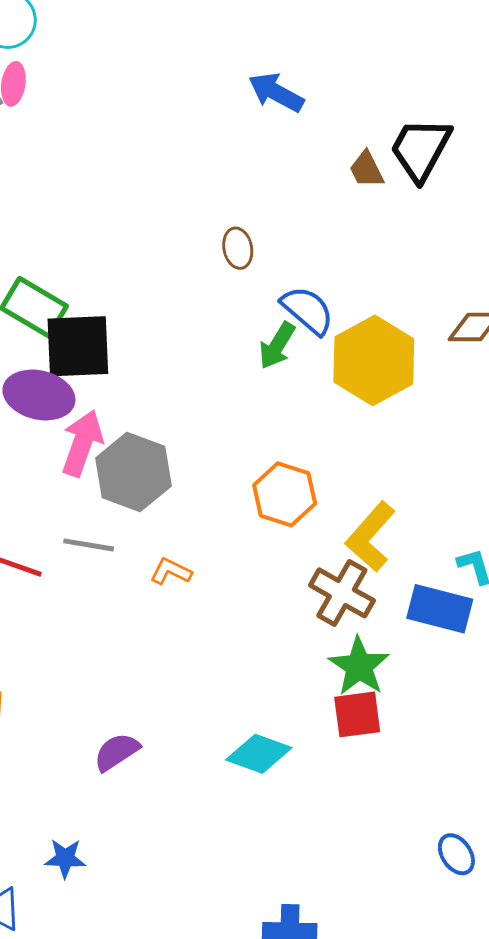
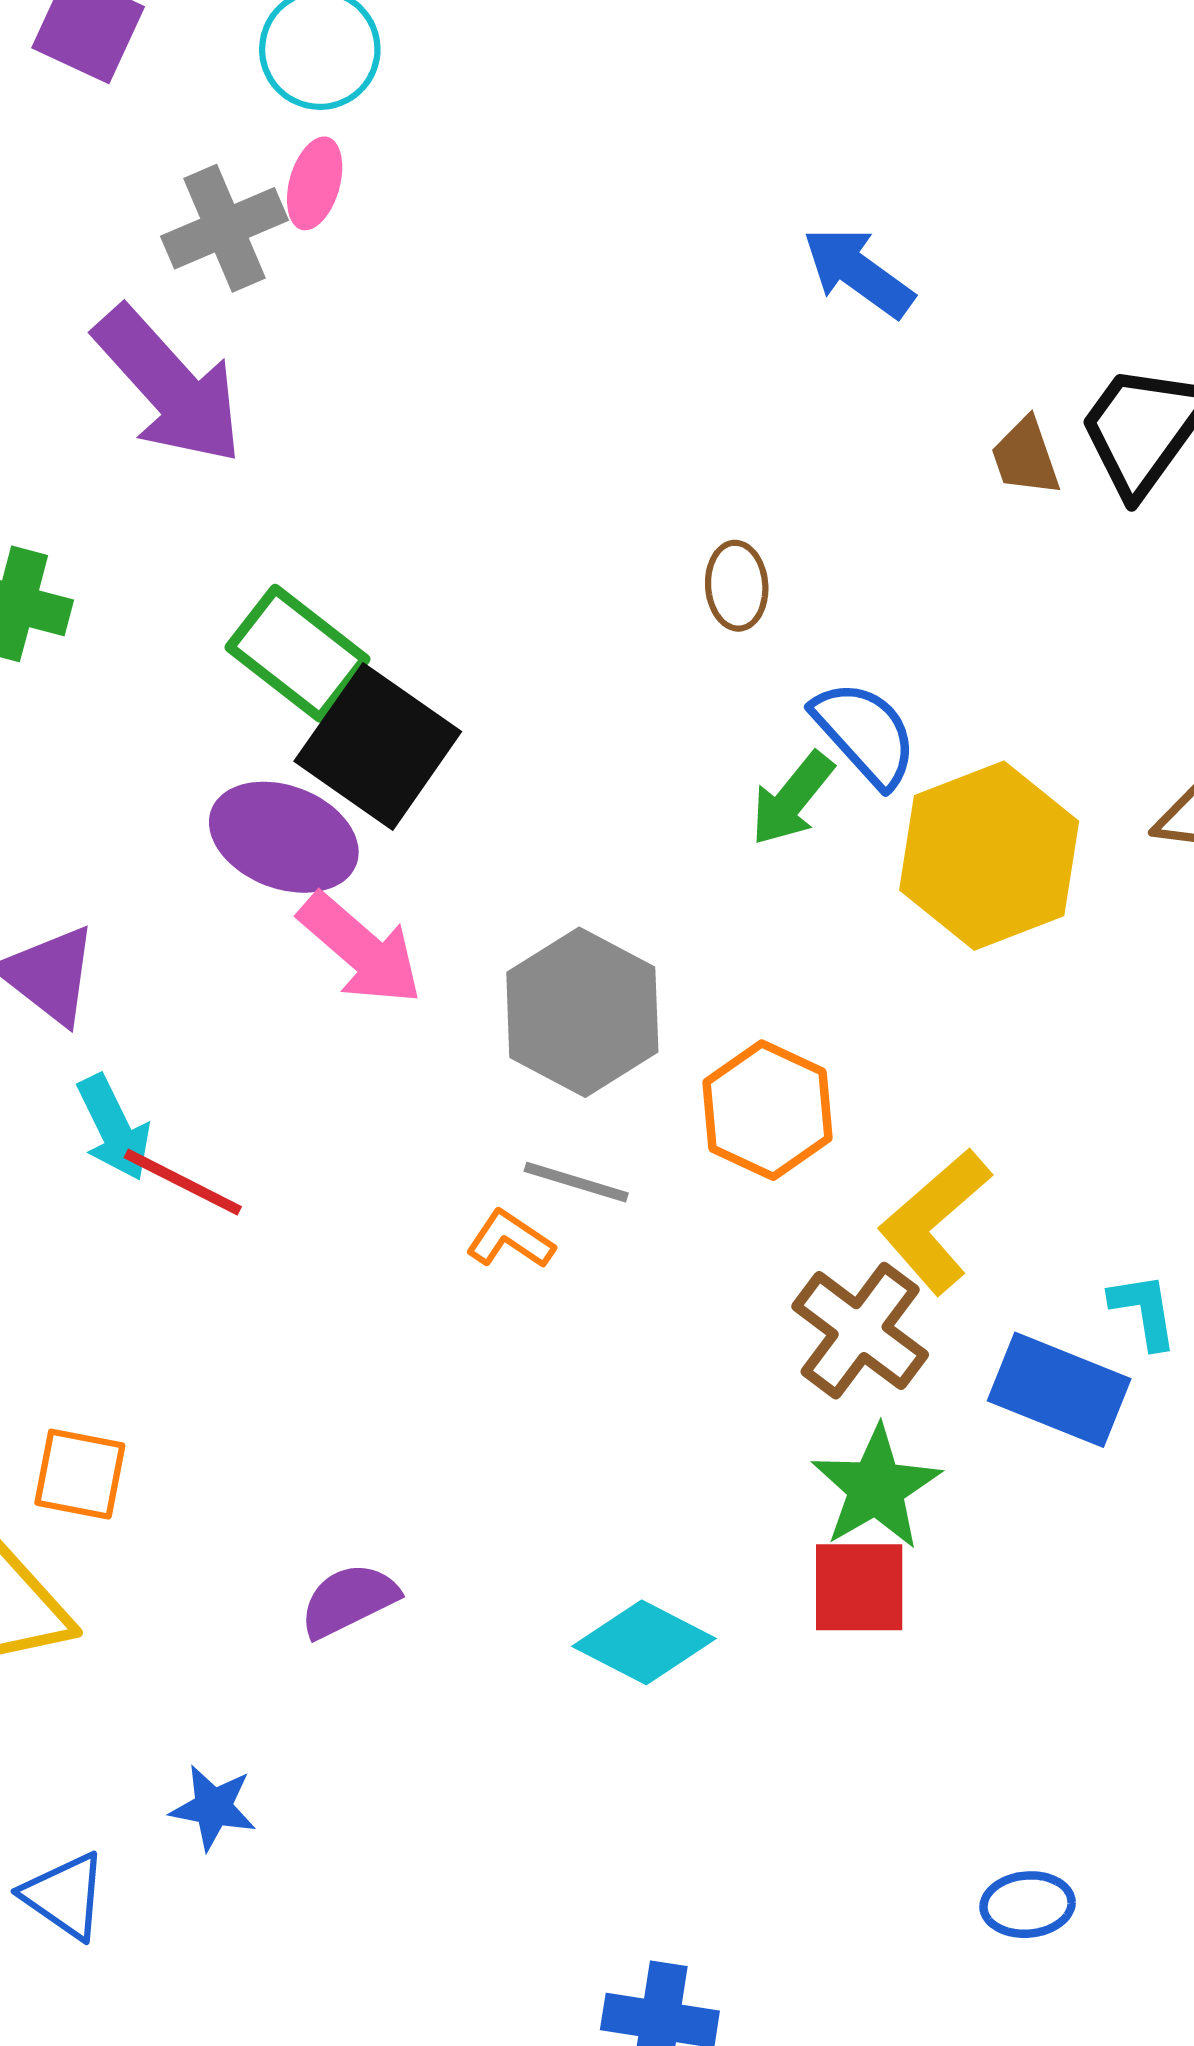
black square: (78, 346) -> (378, 746), turned 30
pink arrow: (82, 443) -> (360, 949), turned 104
gray hexagon: (133, 472) -> (582, 1012), moved
gray line: (89, 545) -> (576, 1182), moved
blue ellipse: (456, 854) -> (1028, 1905), turned -69

